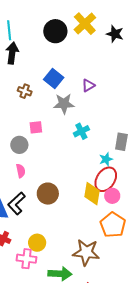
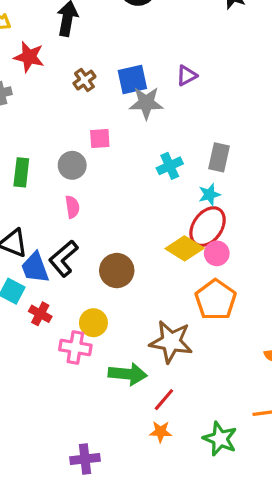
blue square: (54, 79) -> (132, 80), moved, turned 36
brown cross: (25, 91) -> (84, 80), turned 32
cyan cross: (81, 131) -> (170, 166), moved
gray rectangle: (121, 142) -> (219, 157), moved
brown circle: (48, 194) -> (117, 271), moved
yellow diamond: (92, 194) -> (185, 248), turned -70

